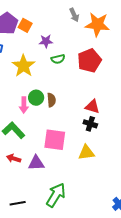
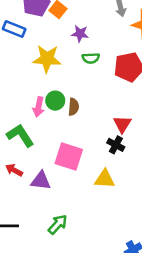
yellow star: (24, 66) -> (47, 59), turned 30
red triangle: (92, 107) -> (122, 124), turned 35
green arrow: (56, 195) -> (58, 224), size x0.7

